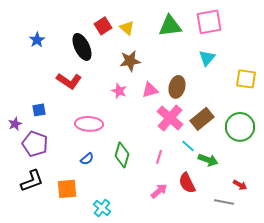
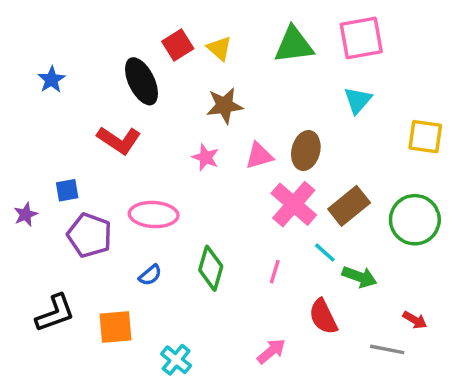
blue star: (37, 40) -> (52, 80), moved
purple pentagon: (35, 144) -> (90, 235), moved
pink arrow: (159, 191) -> (271, 351), moved

